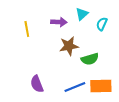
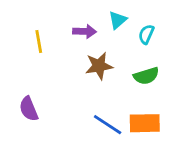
green semicircle: (90, 59) -> (146, 76), moved
purple semicircle: (37, 84) -> (29, 109), moved
blue line: (75, 87) -> (108, 125), turned 55

